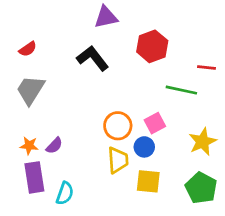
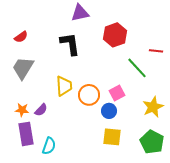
black L-shape: (93, 58) -> (70, 44), turned 30
green line: (181, 90) -> (137, 68), turned 35
yellow trapezoid: (118, 160) -> (64, 86), moved

